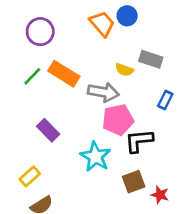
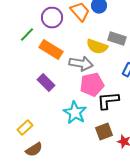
purple circle: (40, 32) -> (52, 18), moved
yellow semicircle: (124, 70) -> (97, 47), size x1.5
green line: (32, 76) -> (27, 35), moved
purple rectangle: (48, 130) -> (46, 83), moved

